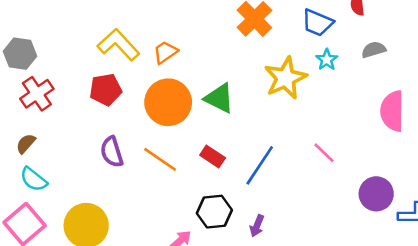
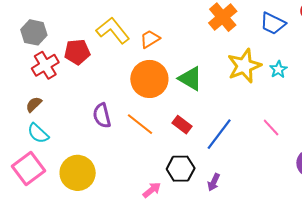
cyan star: (327, 60) -> (278, 69), moved
red pentagon: (106, 90) -> (77, 52), moved

